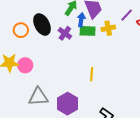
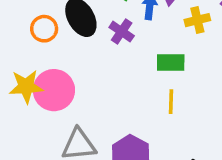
green rectangle: (88, 31) -> (171, 63), moved
pink circle: (25, 65) -> (54, 90), size x1.5

